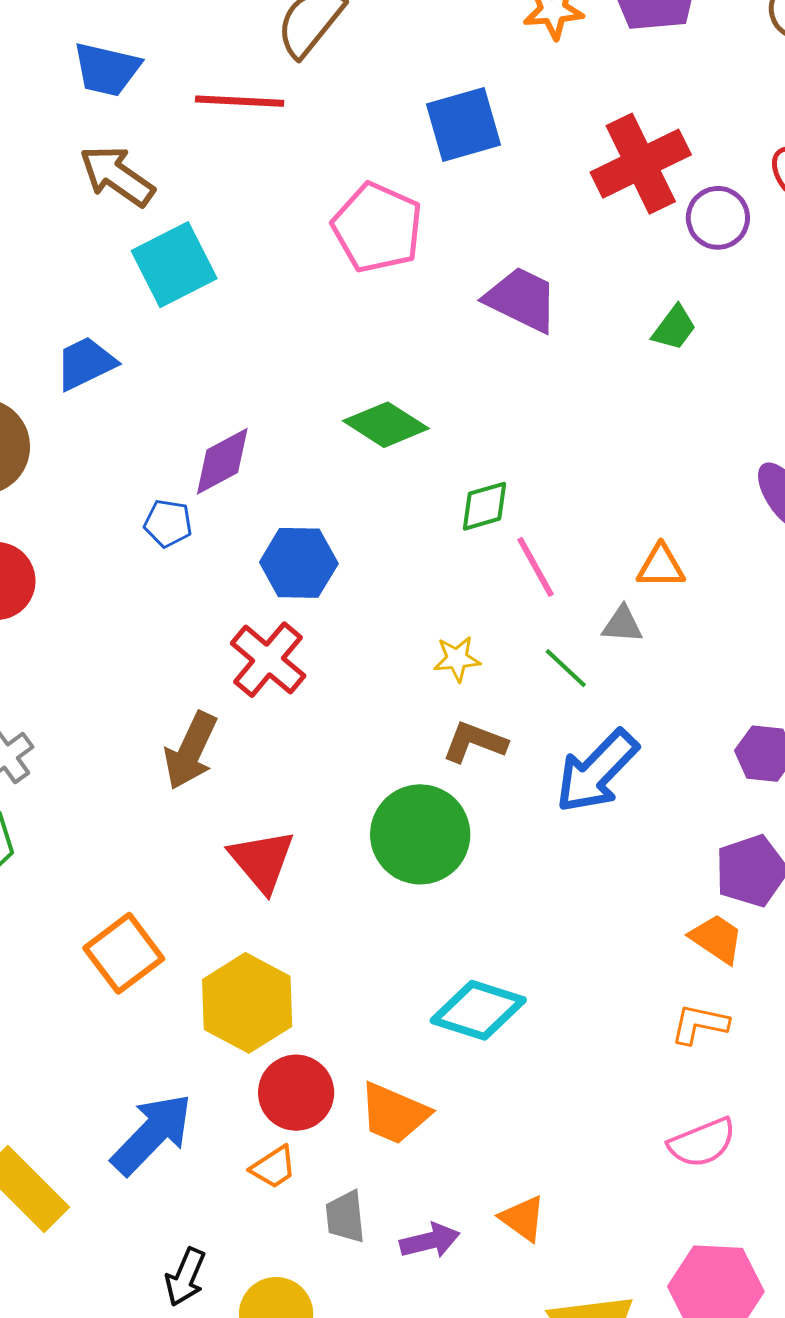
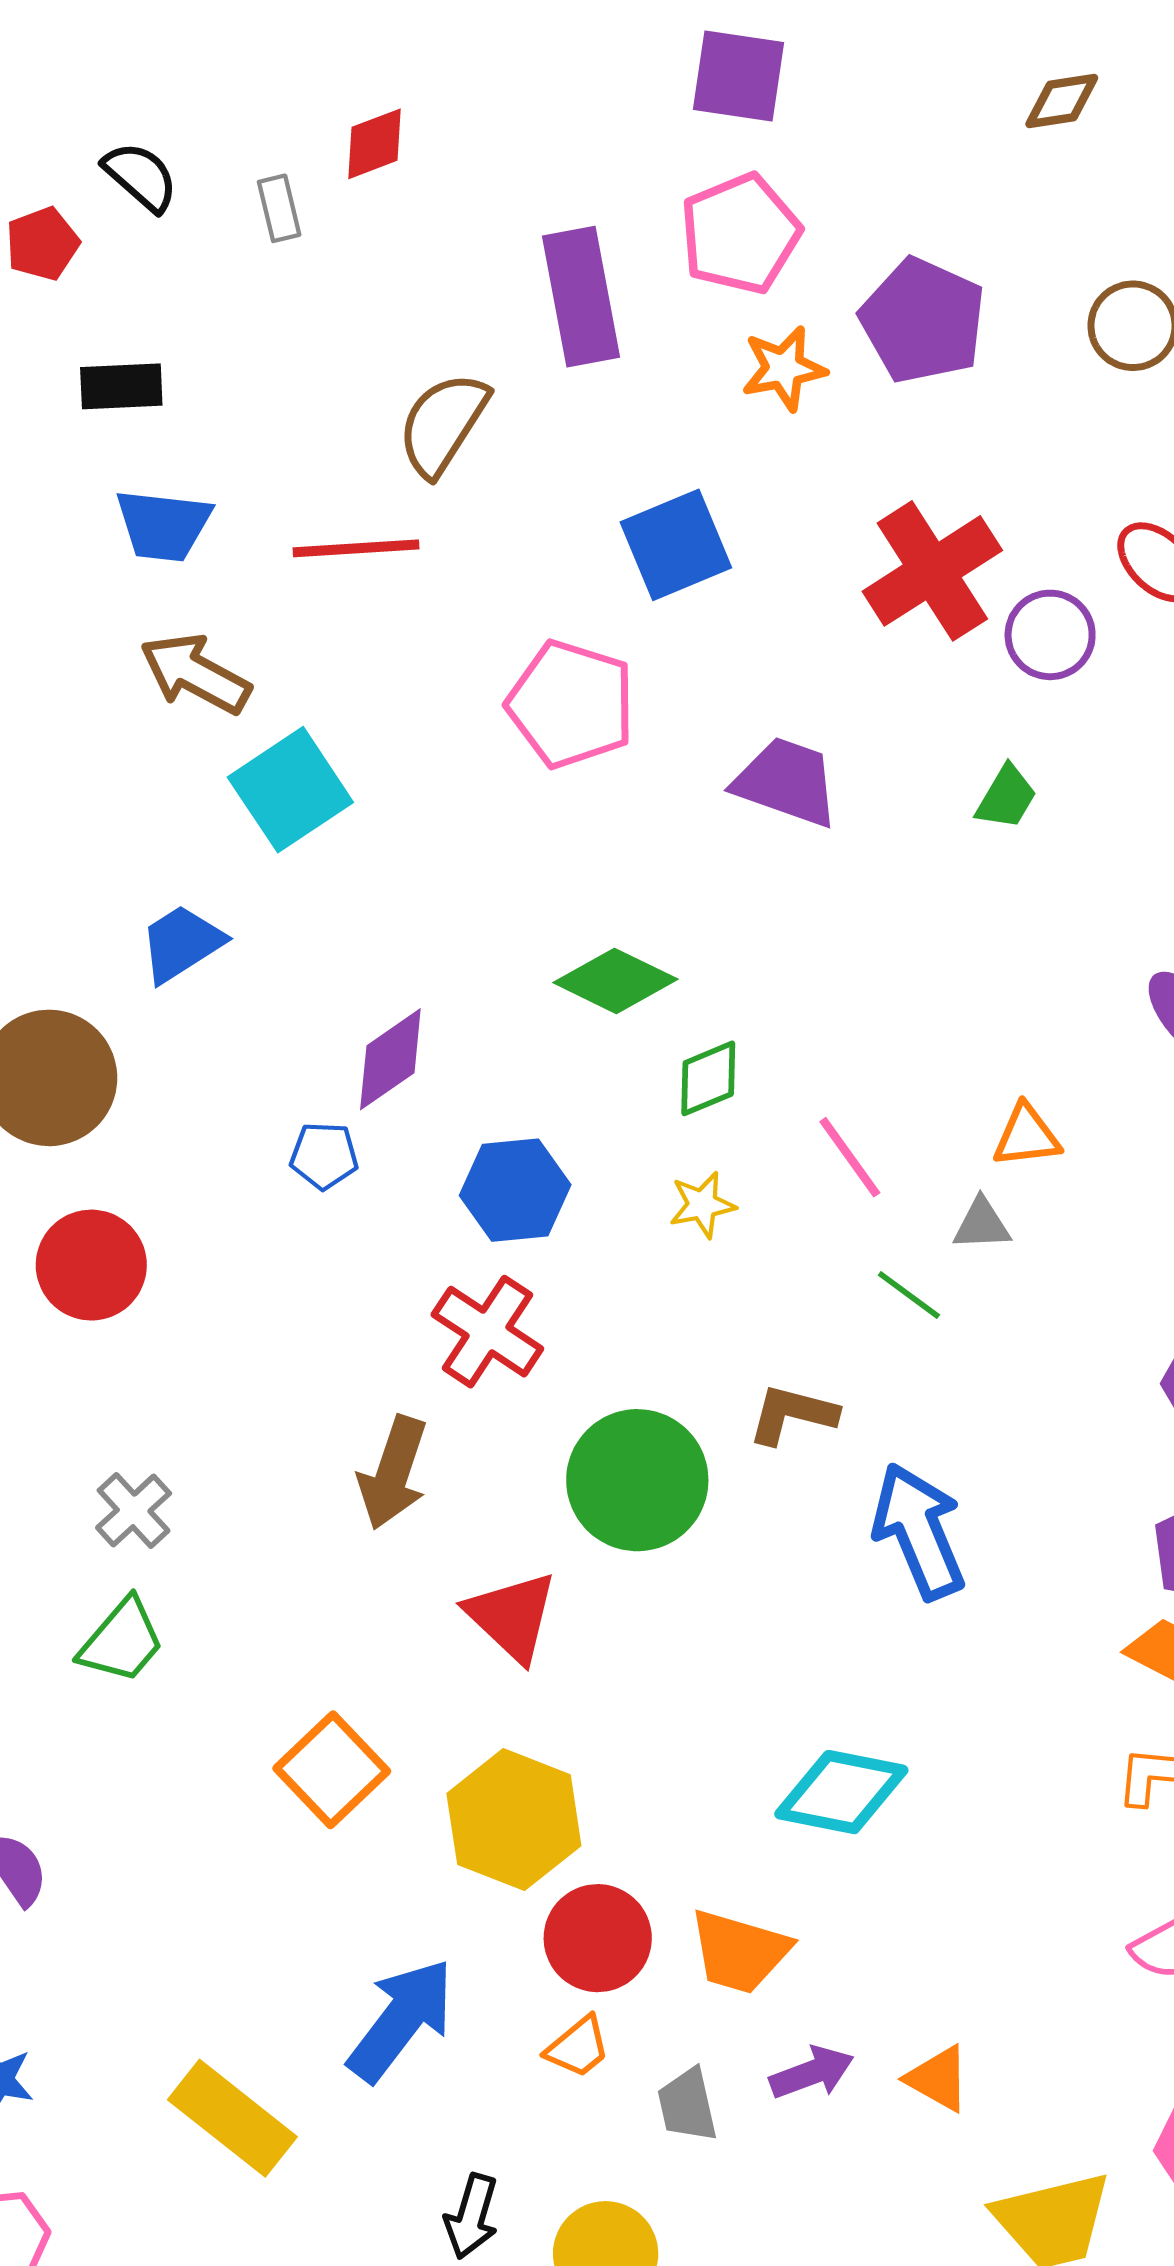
green diamond: (485, 506) -> (708, 1078), moved
yellow star: (457, 659) -> (702, 1205), moved
blue arrow: (597, 771) -> (919, 1531), moved, turned 120
green circle: (420, 834) -> (637, 1480), moved
purple arrow: (430, 1241) -> (812, 2073), moved

